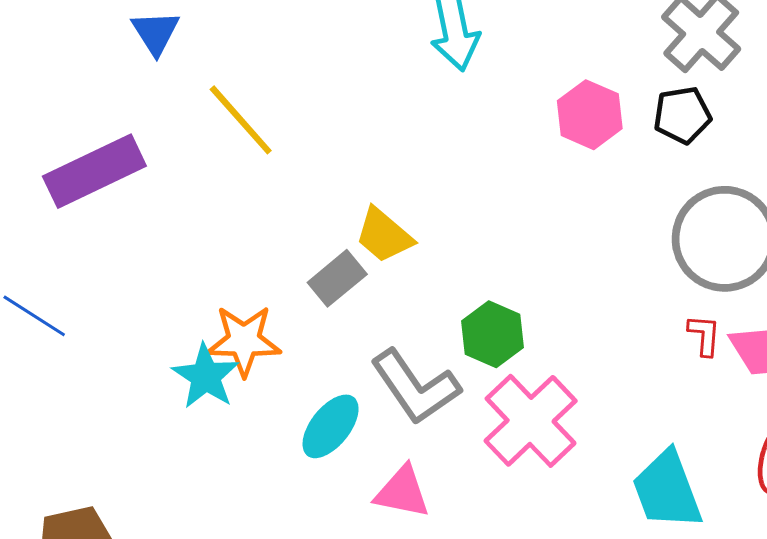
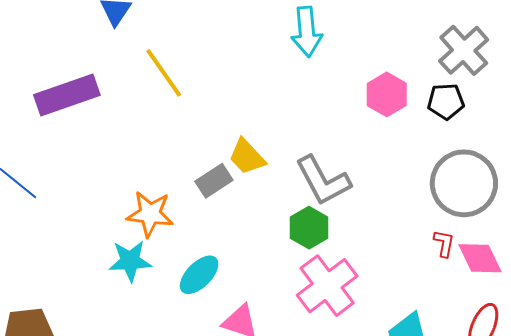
cyan star: (206, 376) -> (130, 261), moved, turned 30
gray L-shape: (415, 387) -> (323, 181), moved

